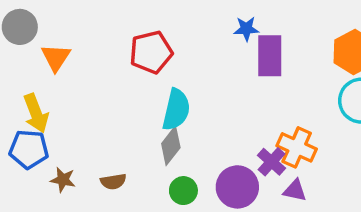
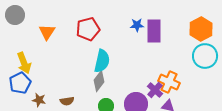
blue star: (246, 29) -> (137, 25), moved
orange triangle: (56, 57) -> (47, 32), moved
blue pentagon: (29, 149) -> (20, 83), turned -30

